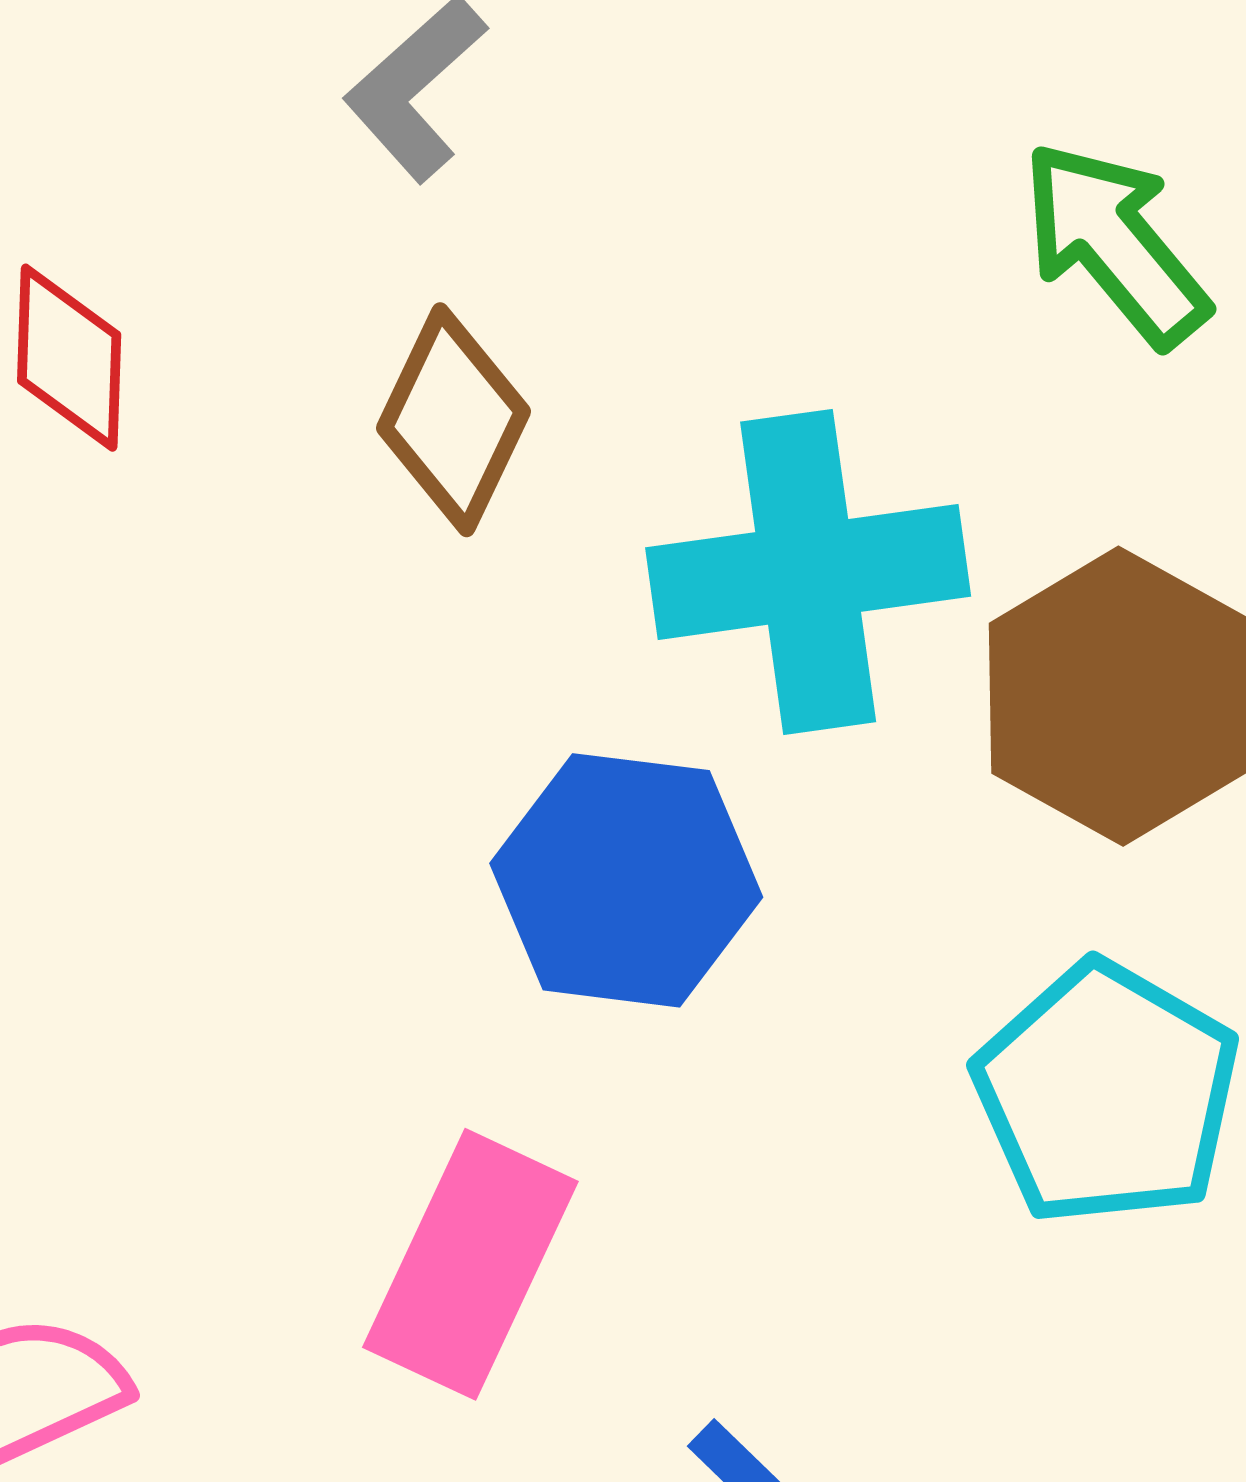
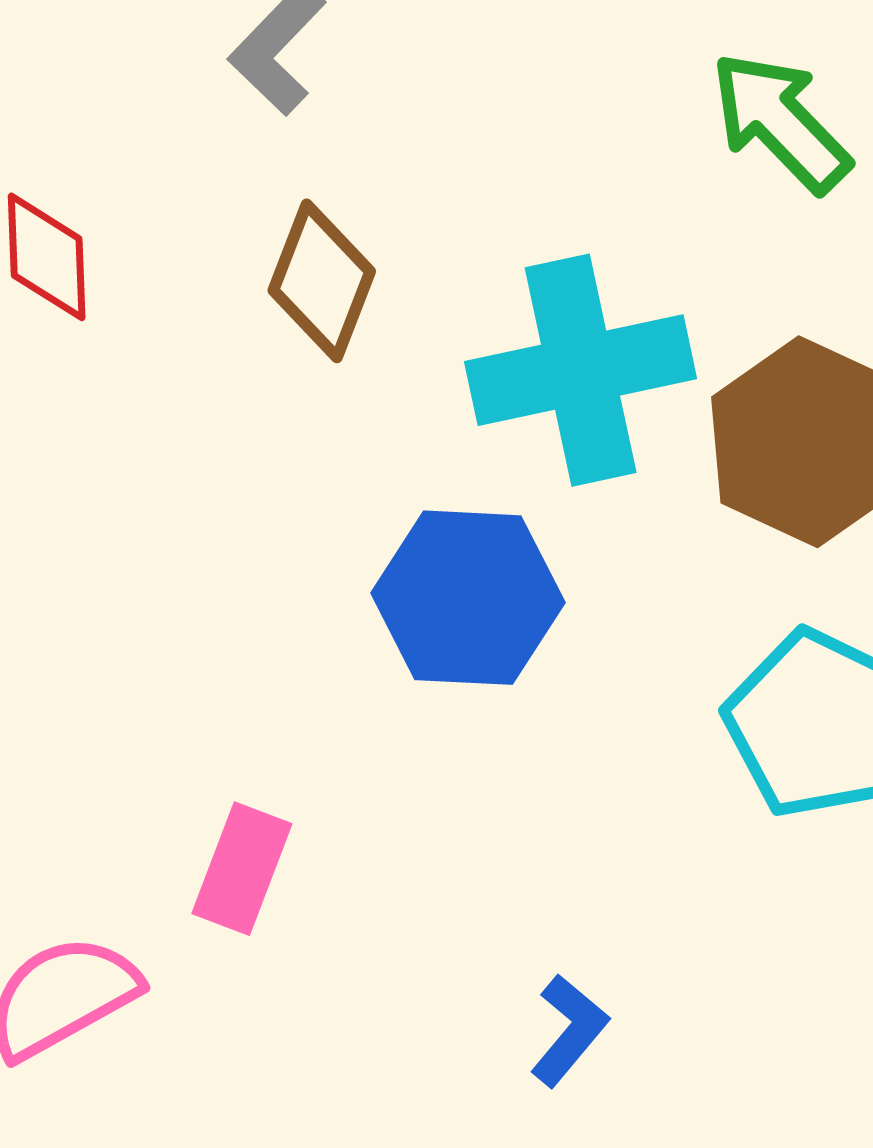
pink rectangle: (470, 1264) -> (242, 869), moved, size x0.7

